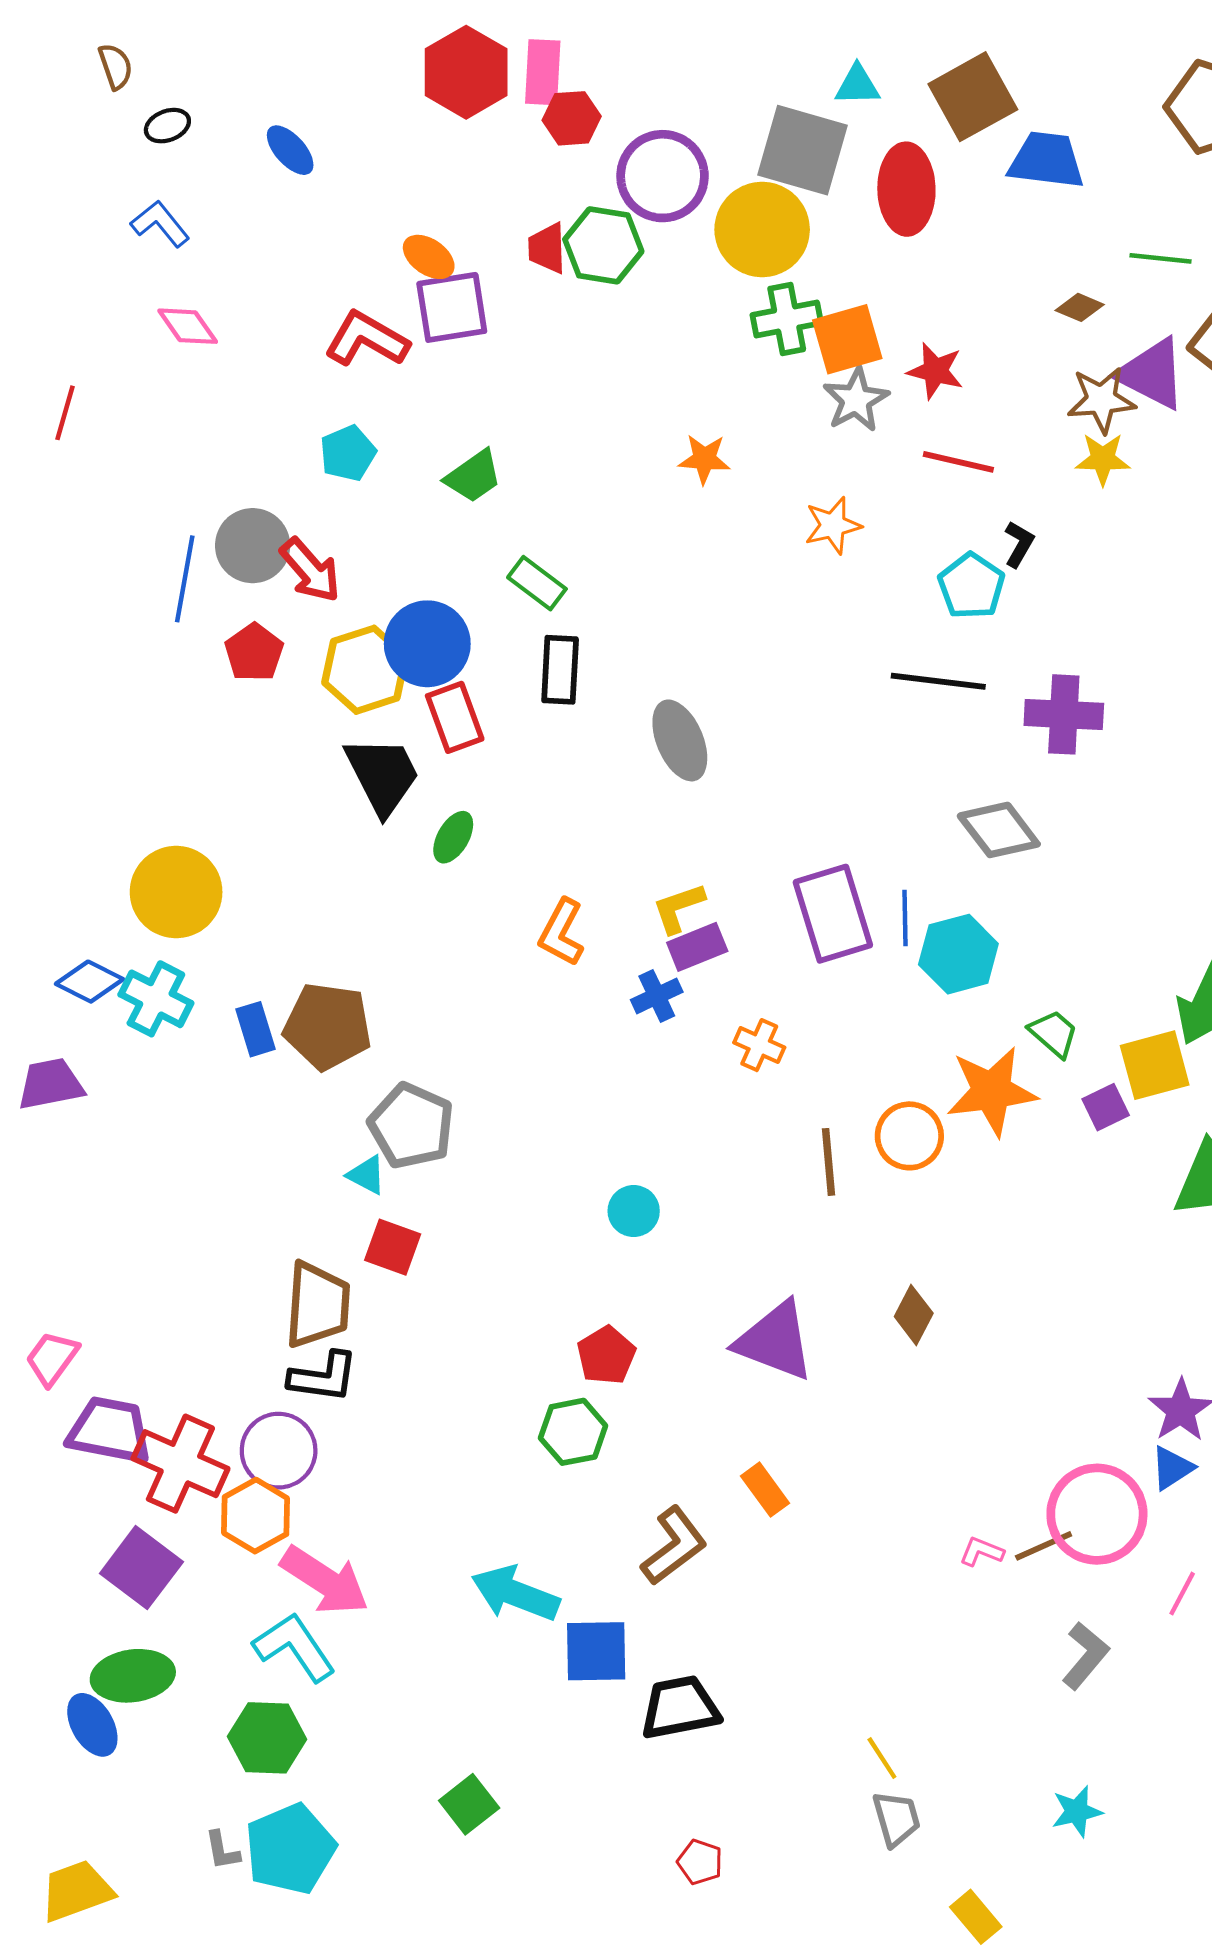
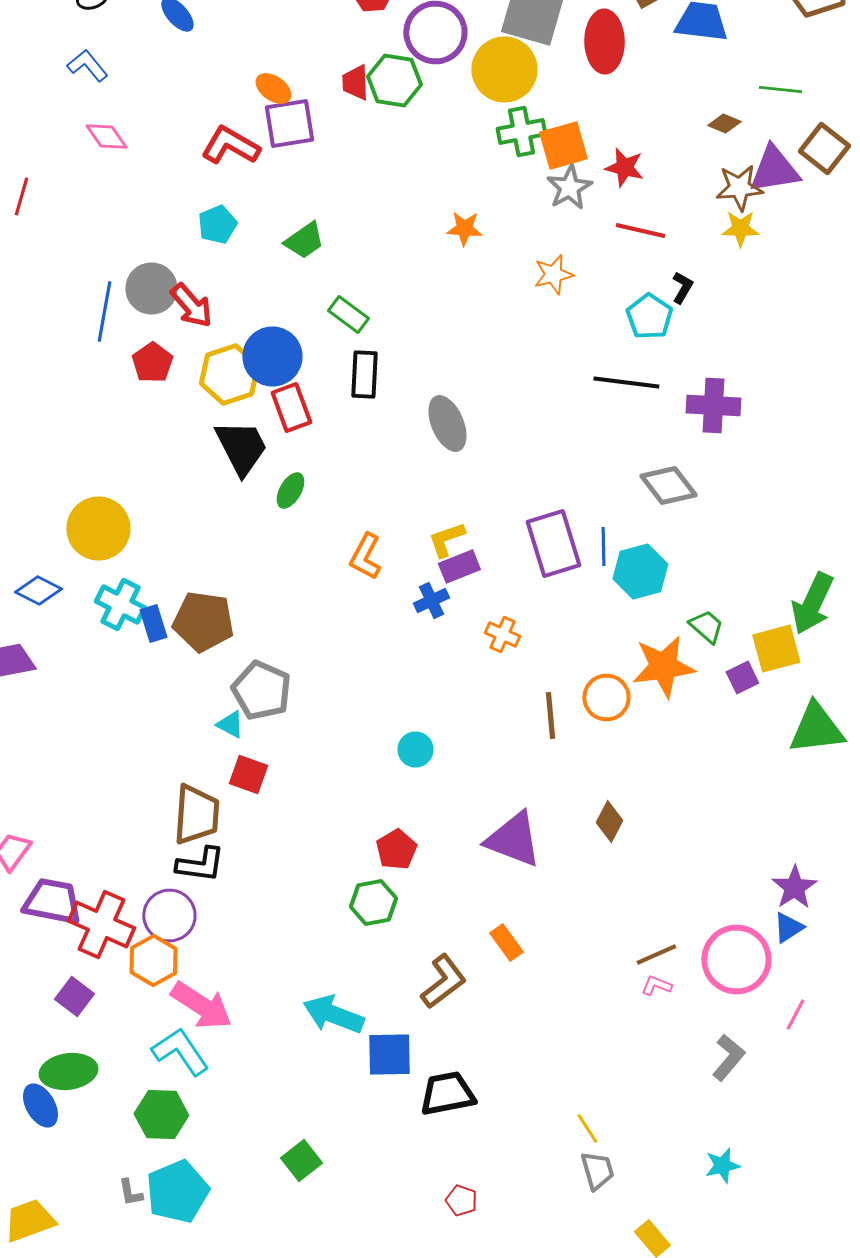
purple triangle: (1152, 374) -> (774, 170), turned -36
cyan cross: (156, 999) -> (120, 604), moved
brown line: (1044, 1546) -> (656, 954), moved
purple square: (141, 1568) -> (74, 996), size x0.7

